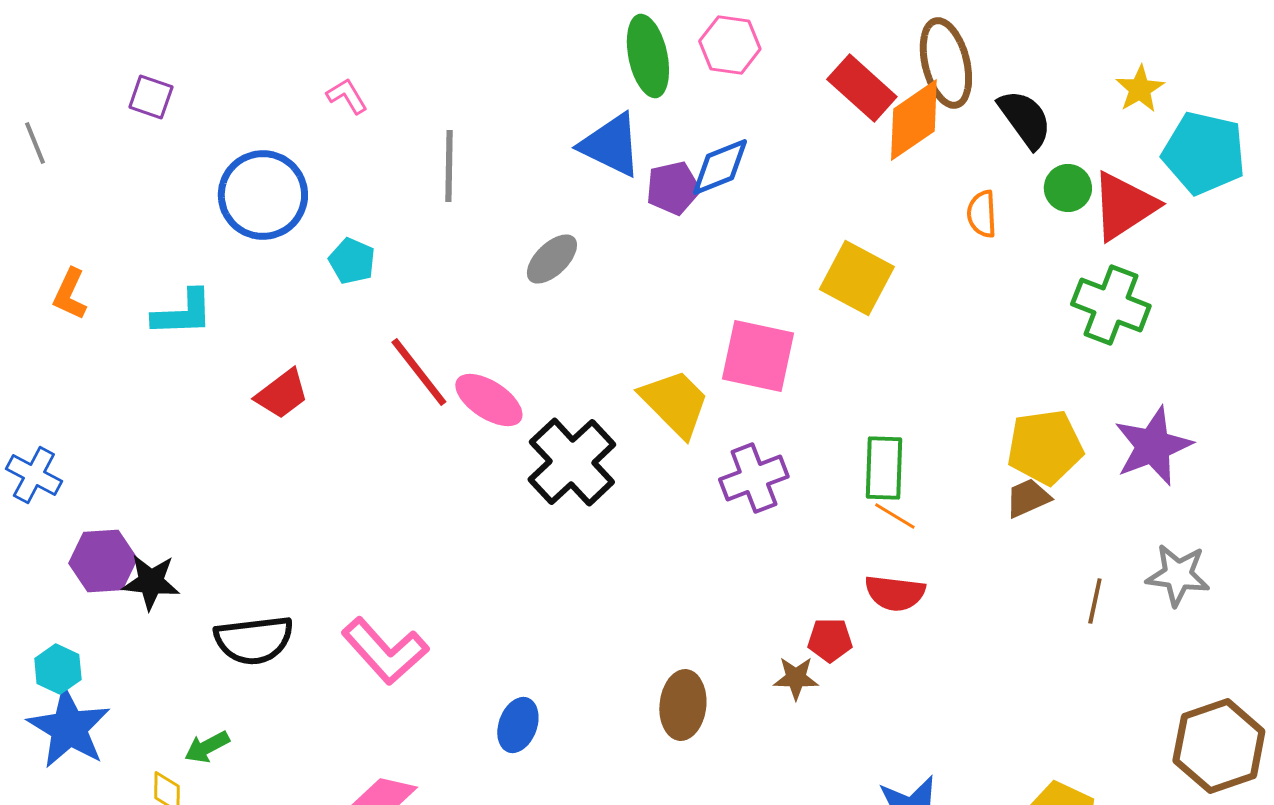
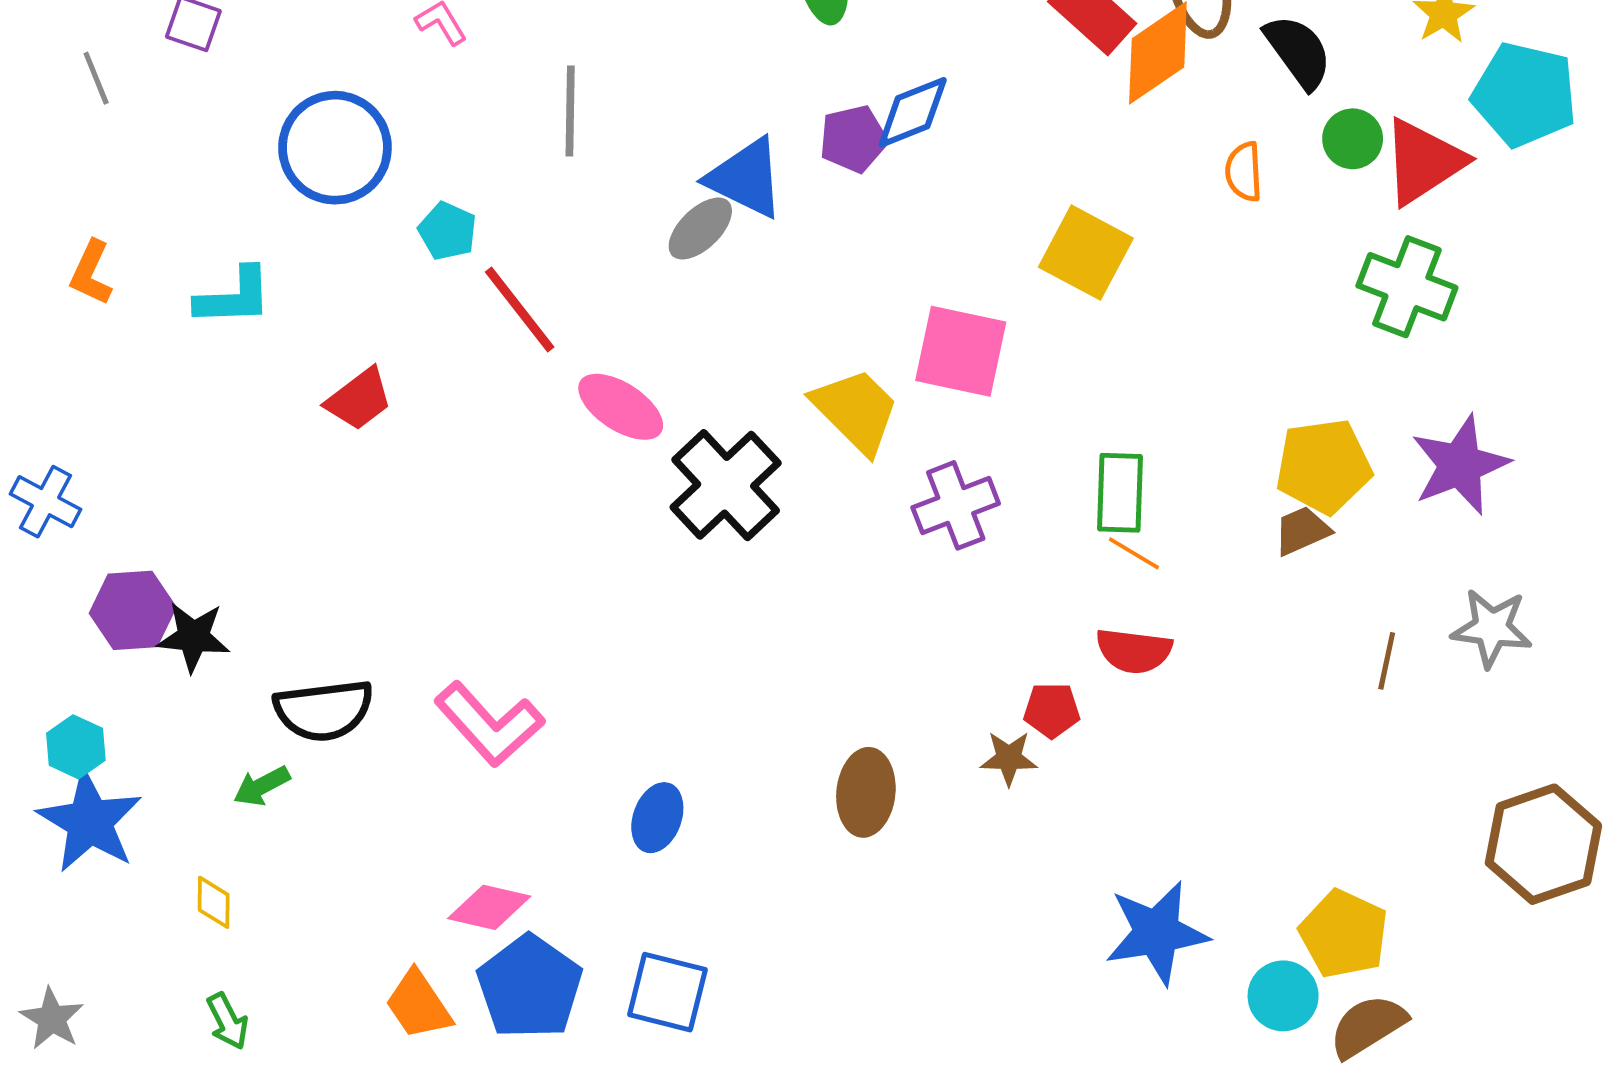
gray line: (35, 143) -> (96, 78), moved
blue triangle: (611, 145) -> (746, 178), moved
red line: (419, 372) -> (520, 309), moved
green arrow: (207, 747) -> (262, 786), moved

